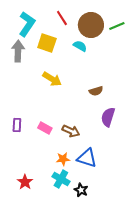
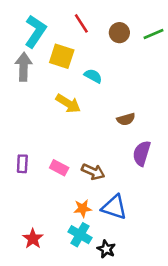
brown circle: (91, 25) -> (119, 33), size x0.6
cyan semicircle: (80, 46) -> (93, 76), moved

